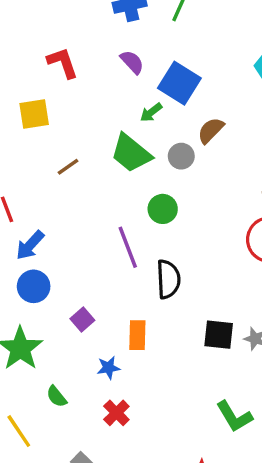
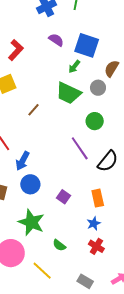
red L-shape: (63, 63) -> (16, 50), turned 75
black semicircle: (168, 279) -> (108, 161), turned 55
blue star: (108, 368) -> (94, 223), moved

